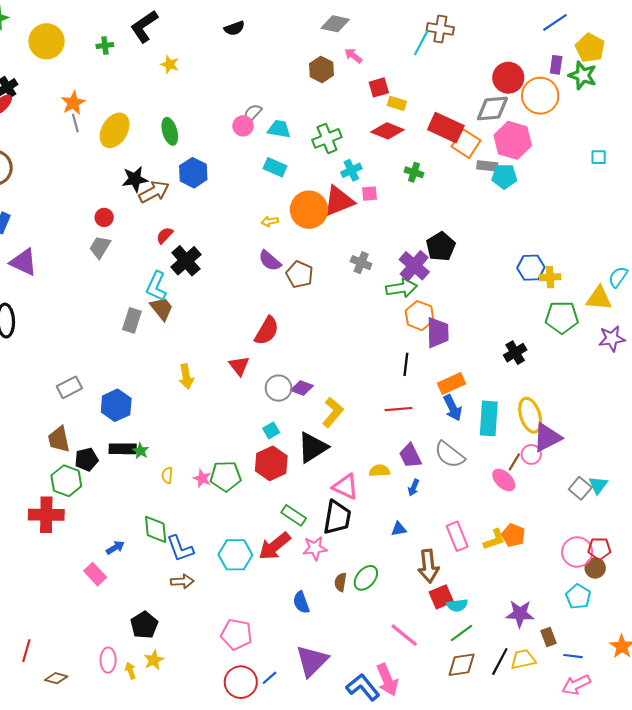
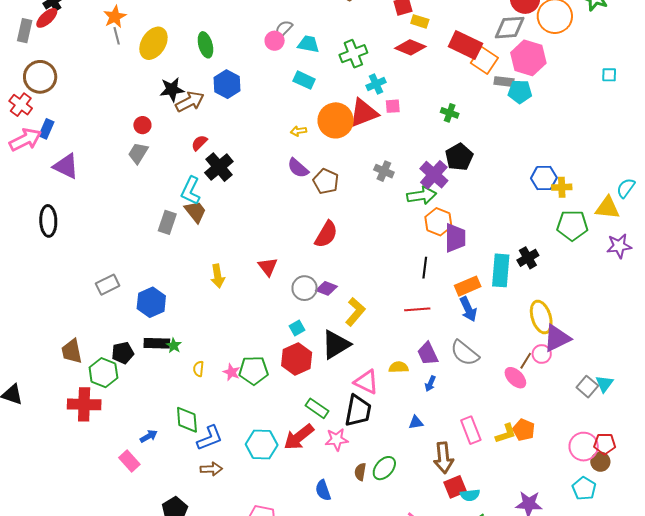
green cross: (414, 172) -> (450, 113), moved
red semicircle: (267, 331) -> (326, 234), moved
cyan rectangle: (489, 418) -> (501, 270), moved
brown trapezoid: (59, 439) -> (72, 351), moved
blue L-shape: (180, 548) -> (210, 438), turned -92

